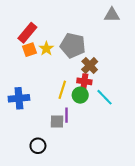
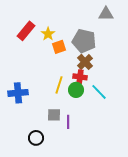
gray pentagon: (73, 45) -> (84, 41), moved
yellow star: (46, 49) -> (48, 34), moved
orange square: (29, 50) -> (59, 47), moved
purple line: (66, 115) -> (68, 122), moved

